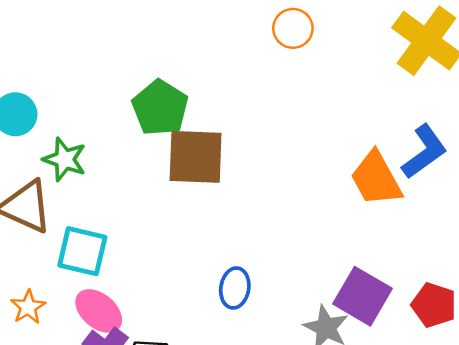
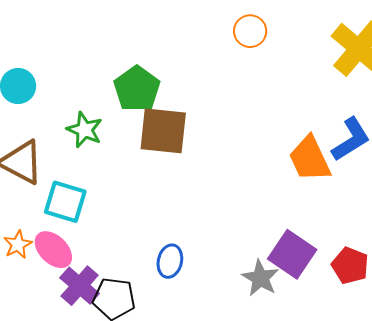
green star: (65, 159) -> (85, 130), moved
blue ellipse: (235, 288) -> (170, 261), moved
pink ellipse: (99, 311) -> (53, 250), moved

